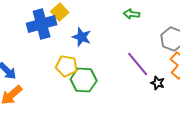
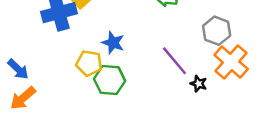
blue star: (82, 37) -> (113, 43), moved

